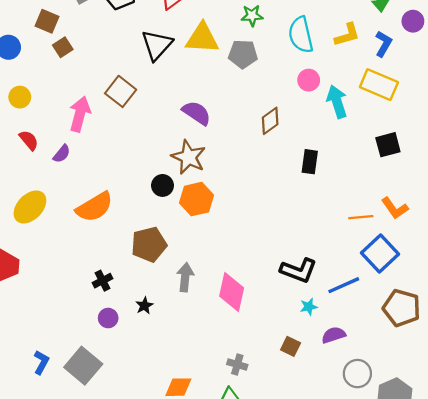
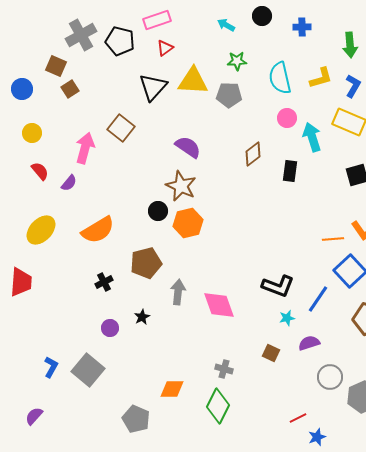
black rectangle: (310, 162) -> (290, 171), moved
black cross: (102, 281) -> (104, 282), moved
blue line: (344, 285) -> (318, 299), turned -32
pink diamond: (232, 292) -> (219, 305), turned -32

